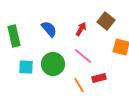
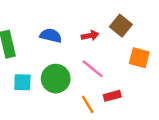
blue semicircle: (49, 29) -> (51, 36), turned -36
red arrow: (81, 29) -> (90, 36), turned 48

